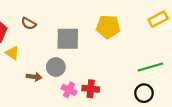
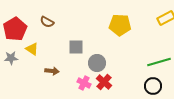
gray square: (68, 39) -> (76, 47), moved, size x0.7
gray circle: (56, 67) -> (97, 63), moved
red cross: (91, 89) -> (104, 82), turned 35

